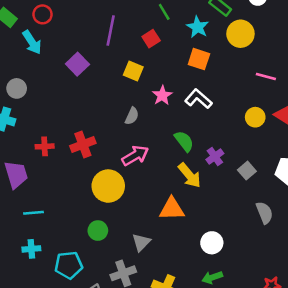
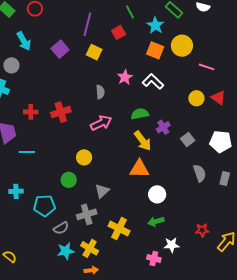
yellow circle: (240, 34) -> (182, 46), moved
cyan arrow: (32, 42) -> (24, 41), moved
yellow square: (133, 71) -> (94, 52), moved
gray semicircle: (132, 116) -> (100, 92), turned -32
green semicircle: (184, 141) -> (140, 114), turned -66
yellow circle: (108, 186) -> (84, 157), moved, size x0.6
orange triangle: (172, 209) -> (139, 169), moved
cyan line: (33, 213) -> (27, 152), moved

